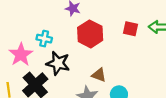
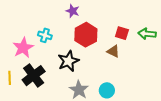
black star: (58, 63) -> (68, 61), moved, turned 30
brown triangle: (99, 75) -> (113, 51), moved

